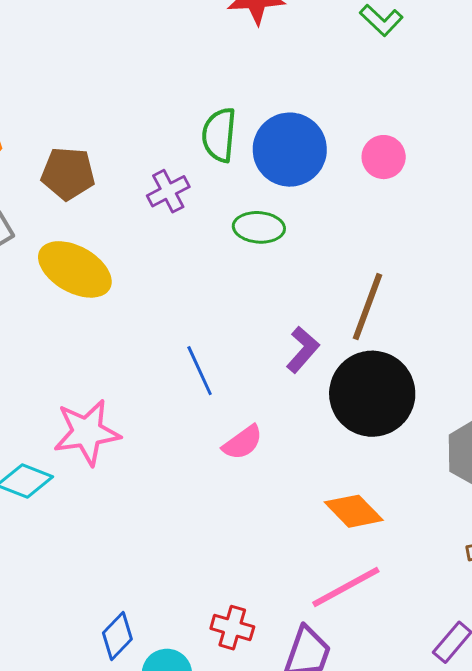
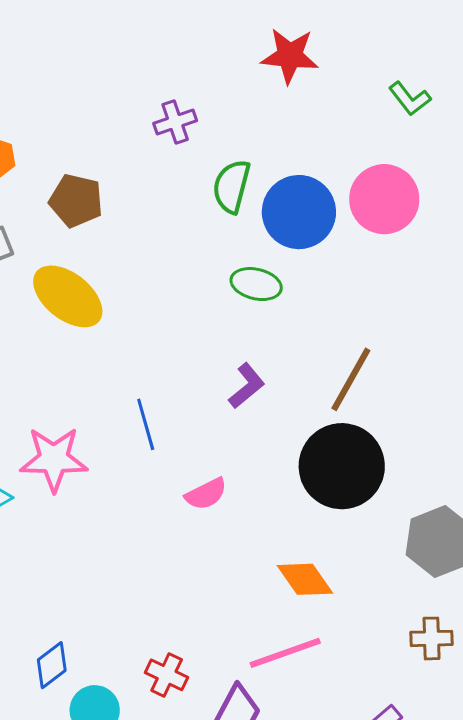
pink circle: (384, 157) -> (384, 199), moved, size x1.6
purple cross: (168, 191) -> (175, 122), moved
purple L-shape: (303, 350) -> (247, 386), moved
blue line: (200, 371) -> (146, 424), moved

